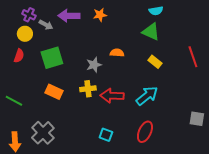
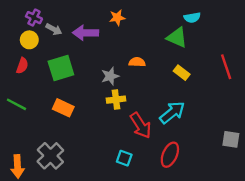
cyan semicircle: (156, 11) -> (192, 18), moved
purple arrow: (69, 16) -> (86, 33), moved
yellow cross: (88, 89) -> (116, 100), moved
red arrow: (112, 96) -> (141, 125), moved, turned -125
green line: (14, 101) -> (16, 104), moved

